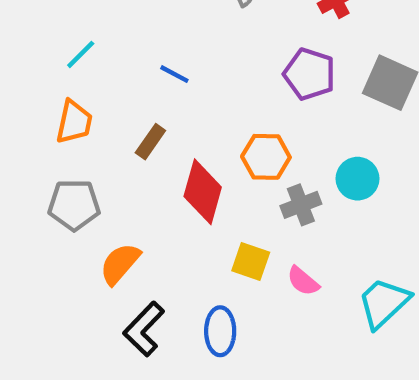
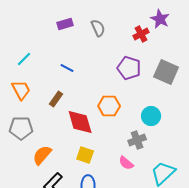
orange trapezoid: (74, 122) -> (21, 90), turned -40
red diamond: (203, 192) -> (80, 122), turned -32
gray cross: (301, 205) -> (137, 140), moved
yellow square: (251, 261) -> (85, 155), moved

